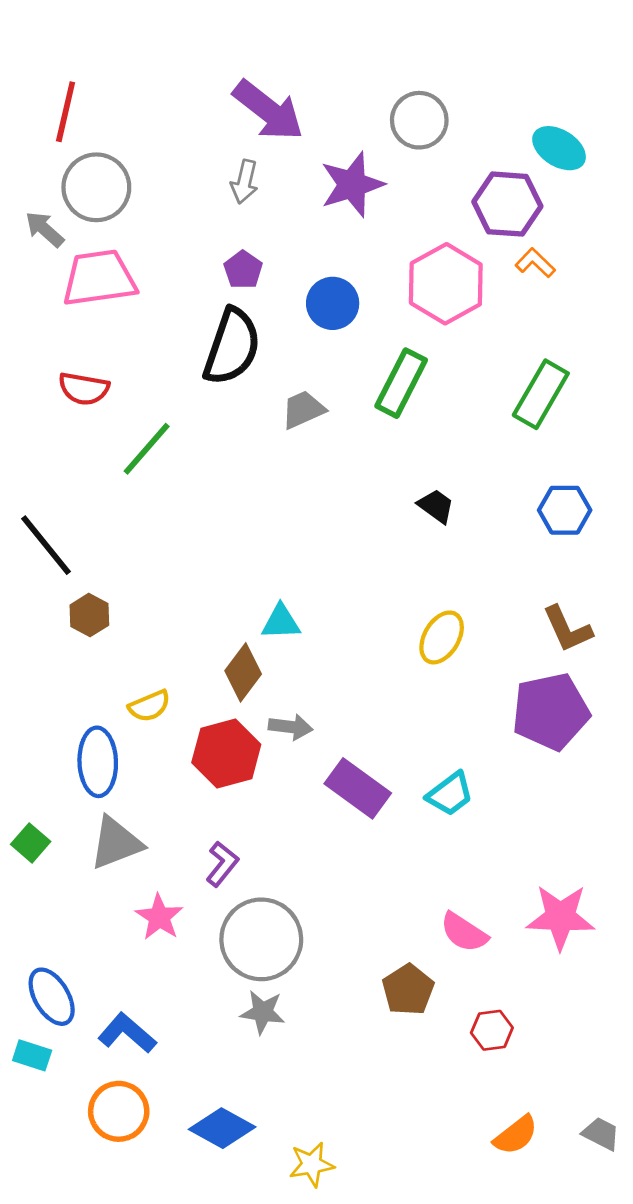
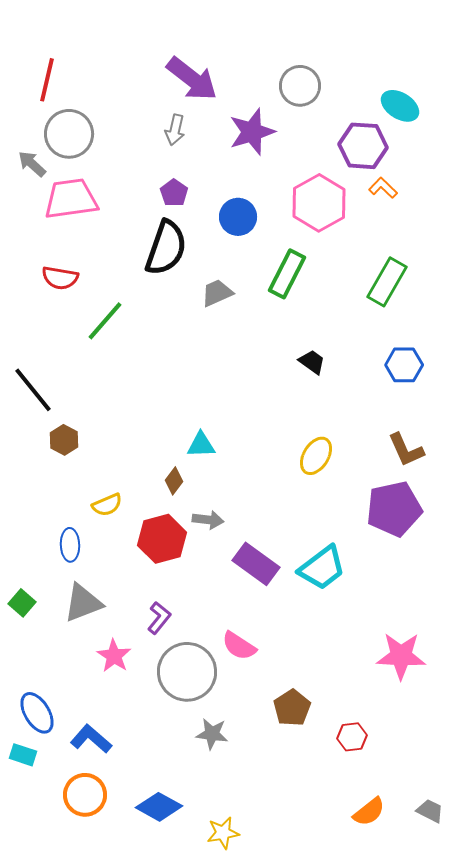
brown diamond: (243, 672) -> (174, 481), size x0.7
blue ellipse: (98, 762) -> (70, 545), size x0.7
cyan trapezoid: (450, 794) -> (322, 568), size x1.4
pink semicircle: (464, 932) -> (239, 646), moved
gray star: (263, 1012) -> (212, 734), moved

